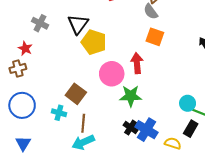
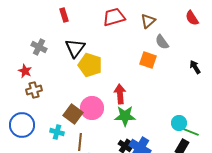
gray semicircle: (151, 12) -> (162, 42), moved
red arrow: (137, 63) -> (120, 94), moved
brown cross: (18, 68) -> (34, 90), moved
pink circle: (112, 74) -> (92, 108), moved

